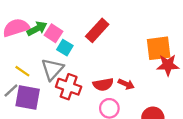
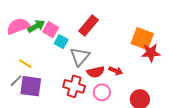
orange square: (159, 48) -> (142, 39), turned 30
gray triangle: (52, 69) -> (80, 57), moved
red cross: (69, 87) -> (74, 86), moved

